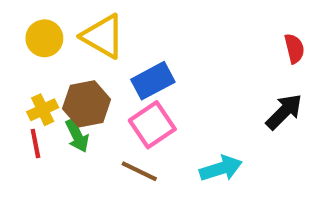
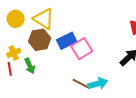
brown hexagon: (87, 104) -> (40, 40), moved
pink square: (152, 125) -> (82, 49), moved
brown line: (139, 171) -> (81, 84), moved

